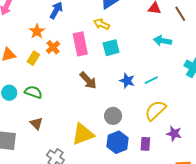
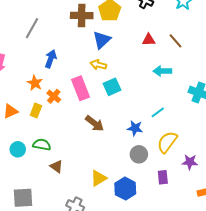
blue star: (127, 81) -> (135, 128), moved
gray circle: (113, 116) -> (139, 154), moved
brown triangle: (36, 123) -> (56, 166), moved
yellow triangle: (83, 134) -> (99, 178), size x0.7
blue hexagon: (117, 142) -> (125, 189), moved

